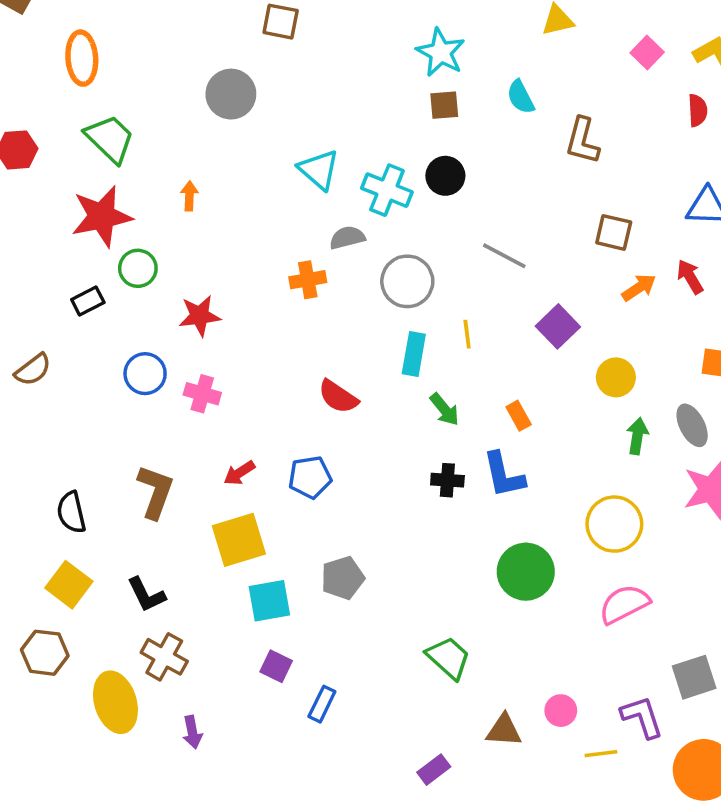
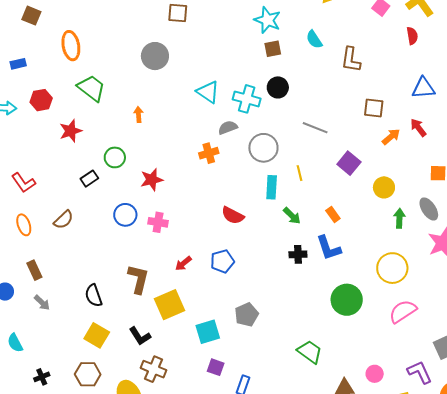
red star: (102, 216) -> (71, 131), moved, size x0.7
yellow square: (239, 540) -> (170, 305), moved

